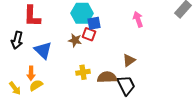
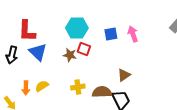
blue square: (94, 23) -> (111, 34), moved
blue triangle: (43, 50) -> (38, 52), moved
yellow semicircle: (36, 85) -> (42, 86), moved

